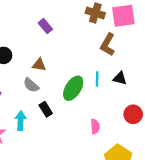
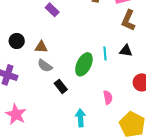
brown L-shape: (108, 45) -> (128, 20), moved
brown triangle: (39, 65) -> (41, 47), moved
cyan arrow: (21, 121) -> (80, 118), moved

